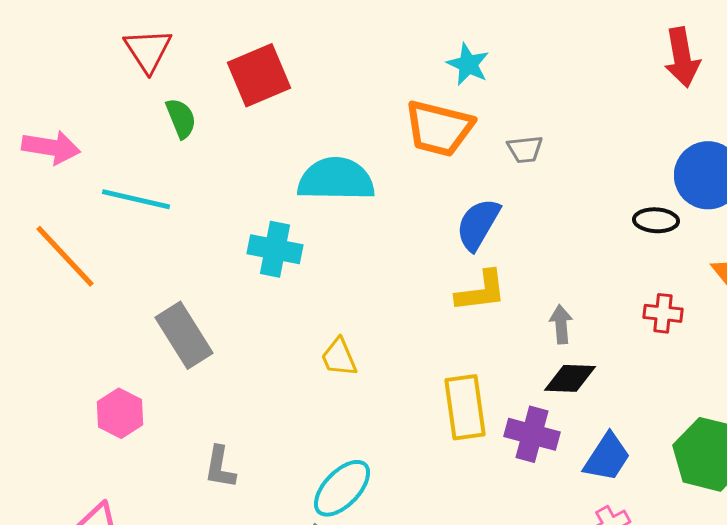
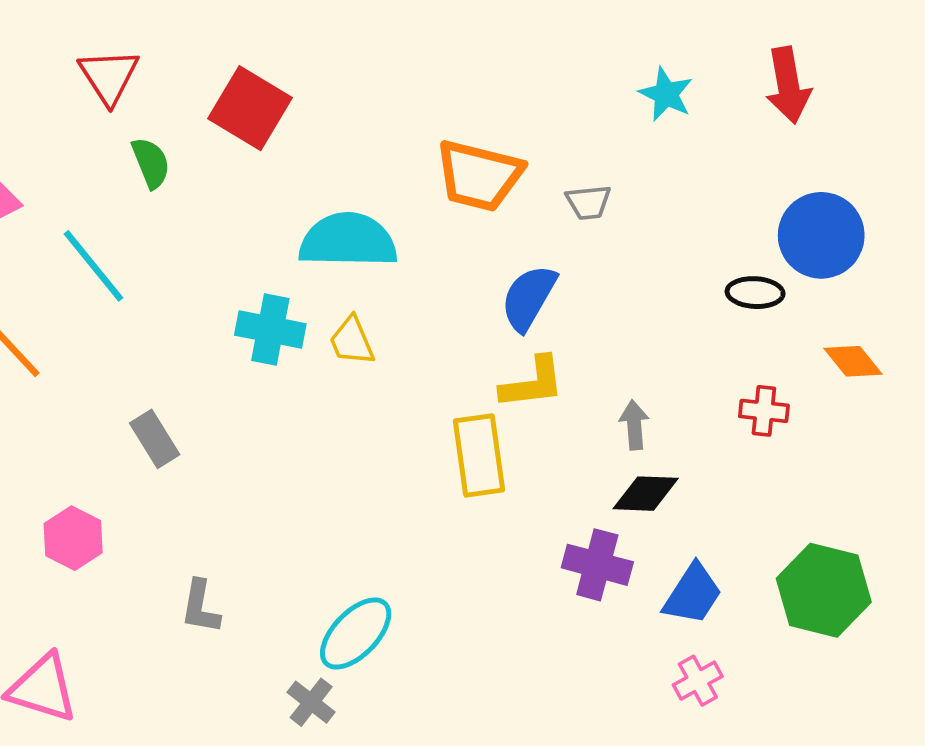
cyan star: (468, 64) -> (666, 94), moved
red square: (259, 75) -> (250, 108), turned -36
cyan line: (136, 199) -> (94, 266), turned 38
gray rectangle: (184, 335) -> (155, 439), size x0.7
yellow trapezoid: (339, 357) -> (352, 341), moved
yellow rectangle: (465, 407) -> (479, 455), moved

